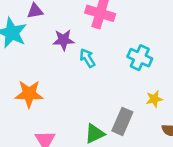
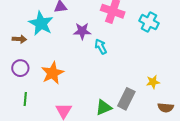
cyan cross: (140, 58) -> (149, 22), moved
orange star: (29, 94) -> (53, 73), turned -30

